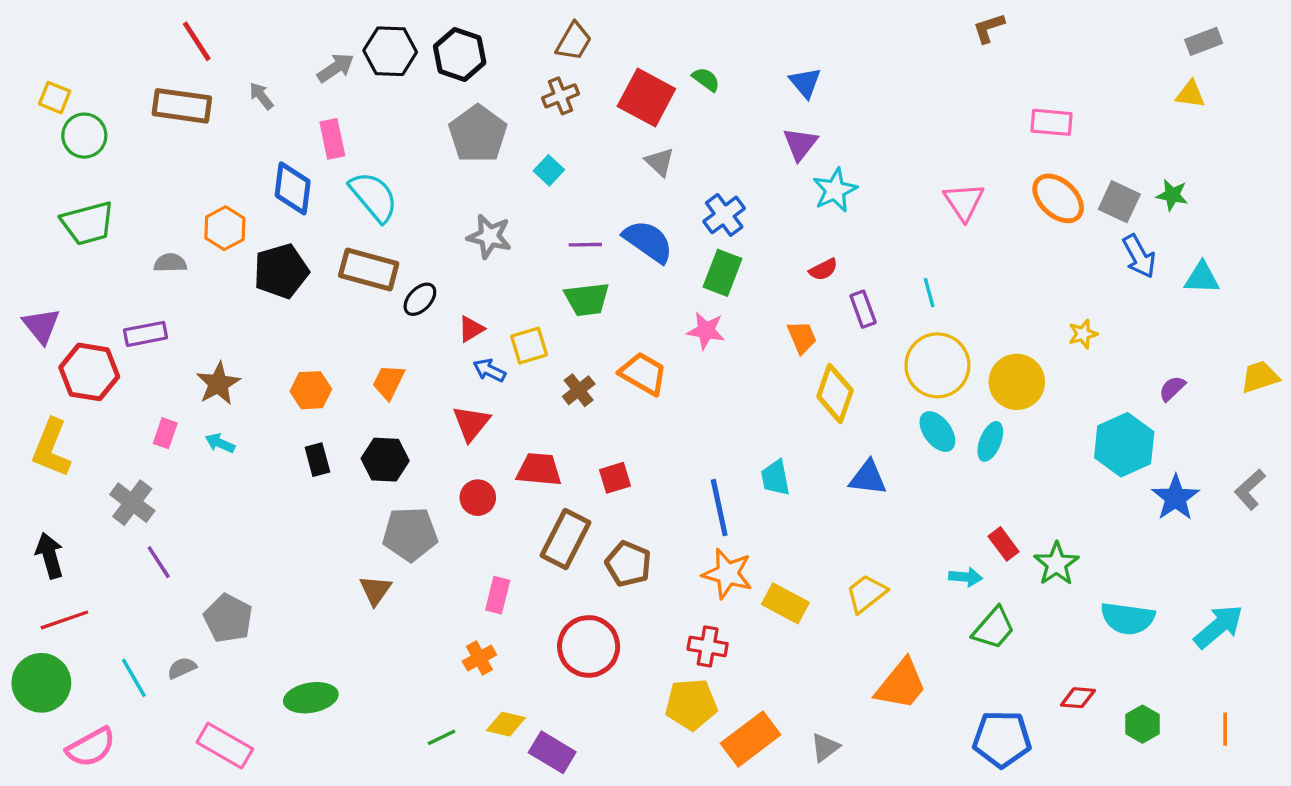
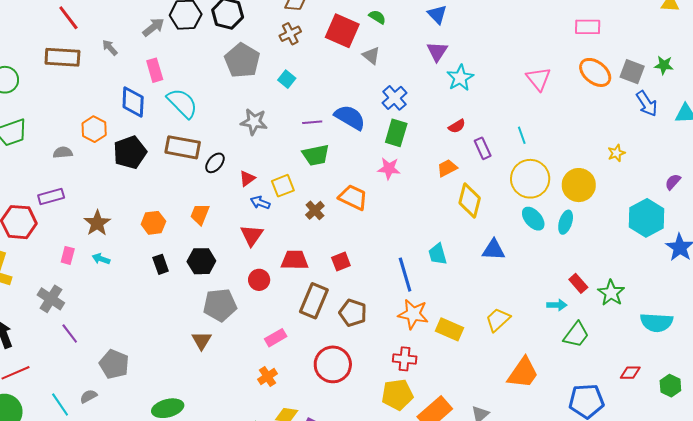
gray triangle: (660, 162) -> (371, 56), moved
orange trapezoid: (802, 337) -> (447, 168), turned -90
pink rectangle: (498, 595) -> (276, 338), turned 50

